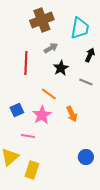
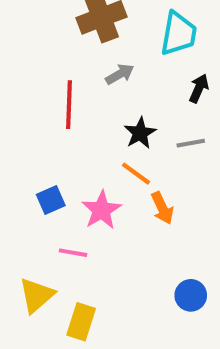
black star: (61, 68) -> (140, 133), moved
gray line: (86, 82) -> (191, 143), turned -32
orange line: (49, 94) -> (136, 174), moved

